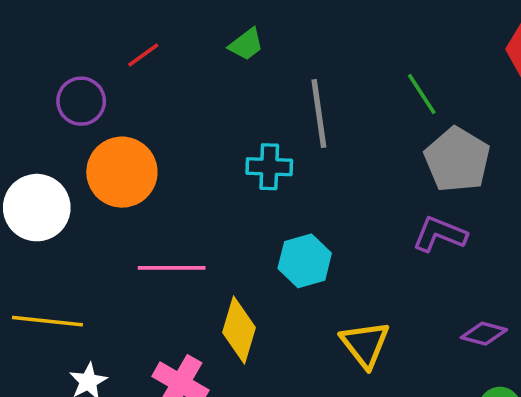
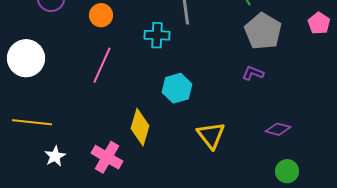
orange circle: (122, 172) -> (101, 15), moved, size x0.6
purple L-shape: (440, 234) -> (253, 73), size x0.7
pink line: (172, 268) -> (102, 65), moved, turned -66

